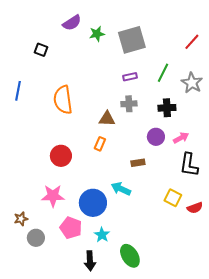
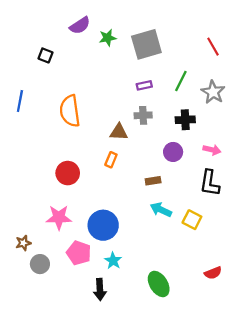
red line: (192, 42) -> (213, 47), turned -72
pink arrow: (181, 138) -> (212, 150), moved, turned 42
cyan arrow: (121, 189) -> (161, 210), moved
red semicircle: (195, 208) -> (213, 273), moved
green ellipse: (130, 256) -> (159, 284), moved

